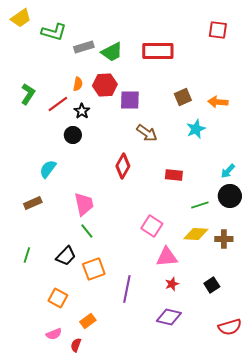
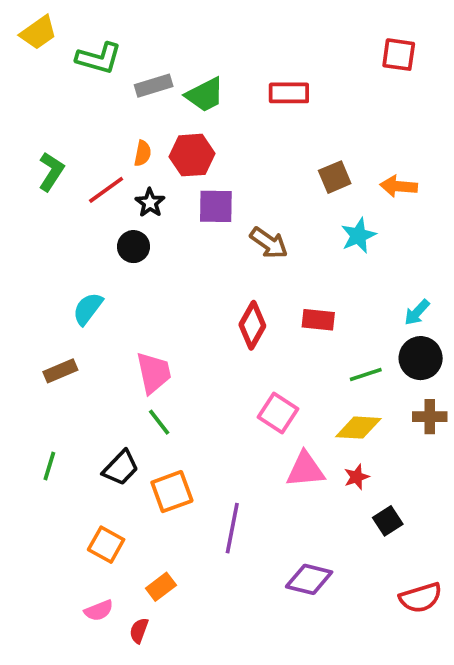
red rectangle: (158, 51) -> (289, 93), size x0.7
purple square: (130, 100) -> (216, 206), moved
red diamond: (123, 166) -> (252, 325), moved
brown cross: (224, 239) -> (430, 417), moved
red star: (172, 284) -> (357, 477), moved

